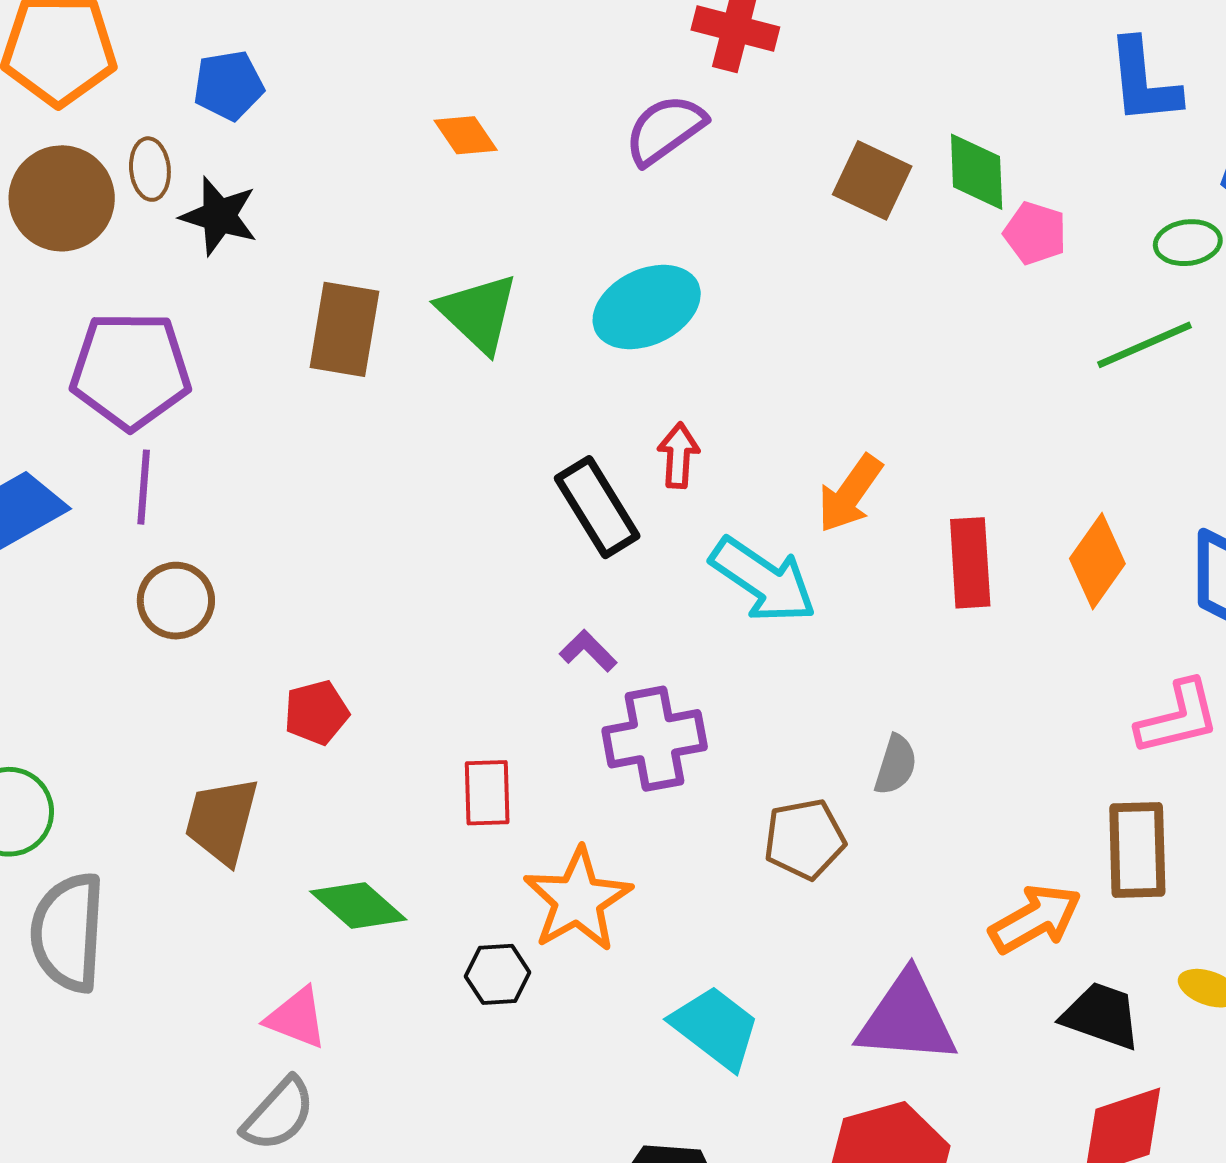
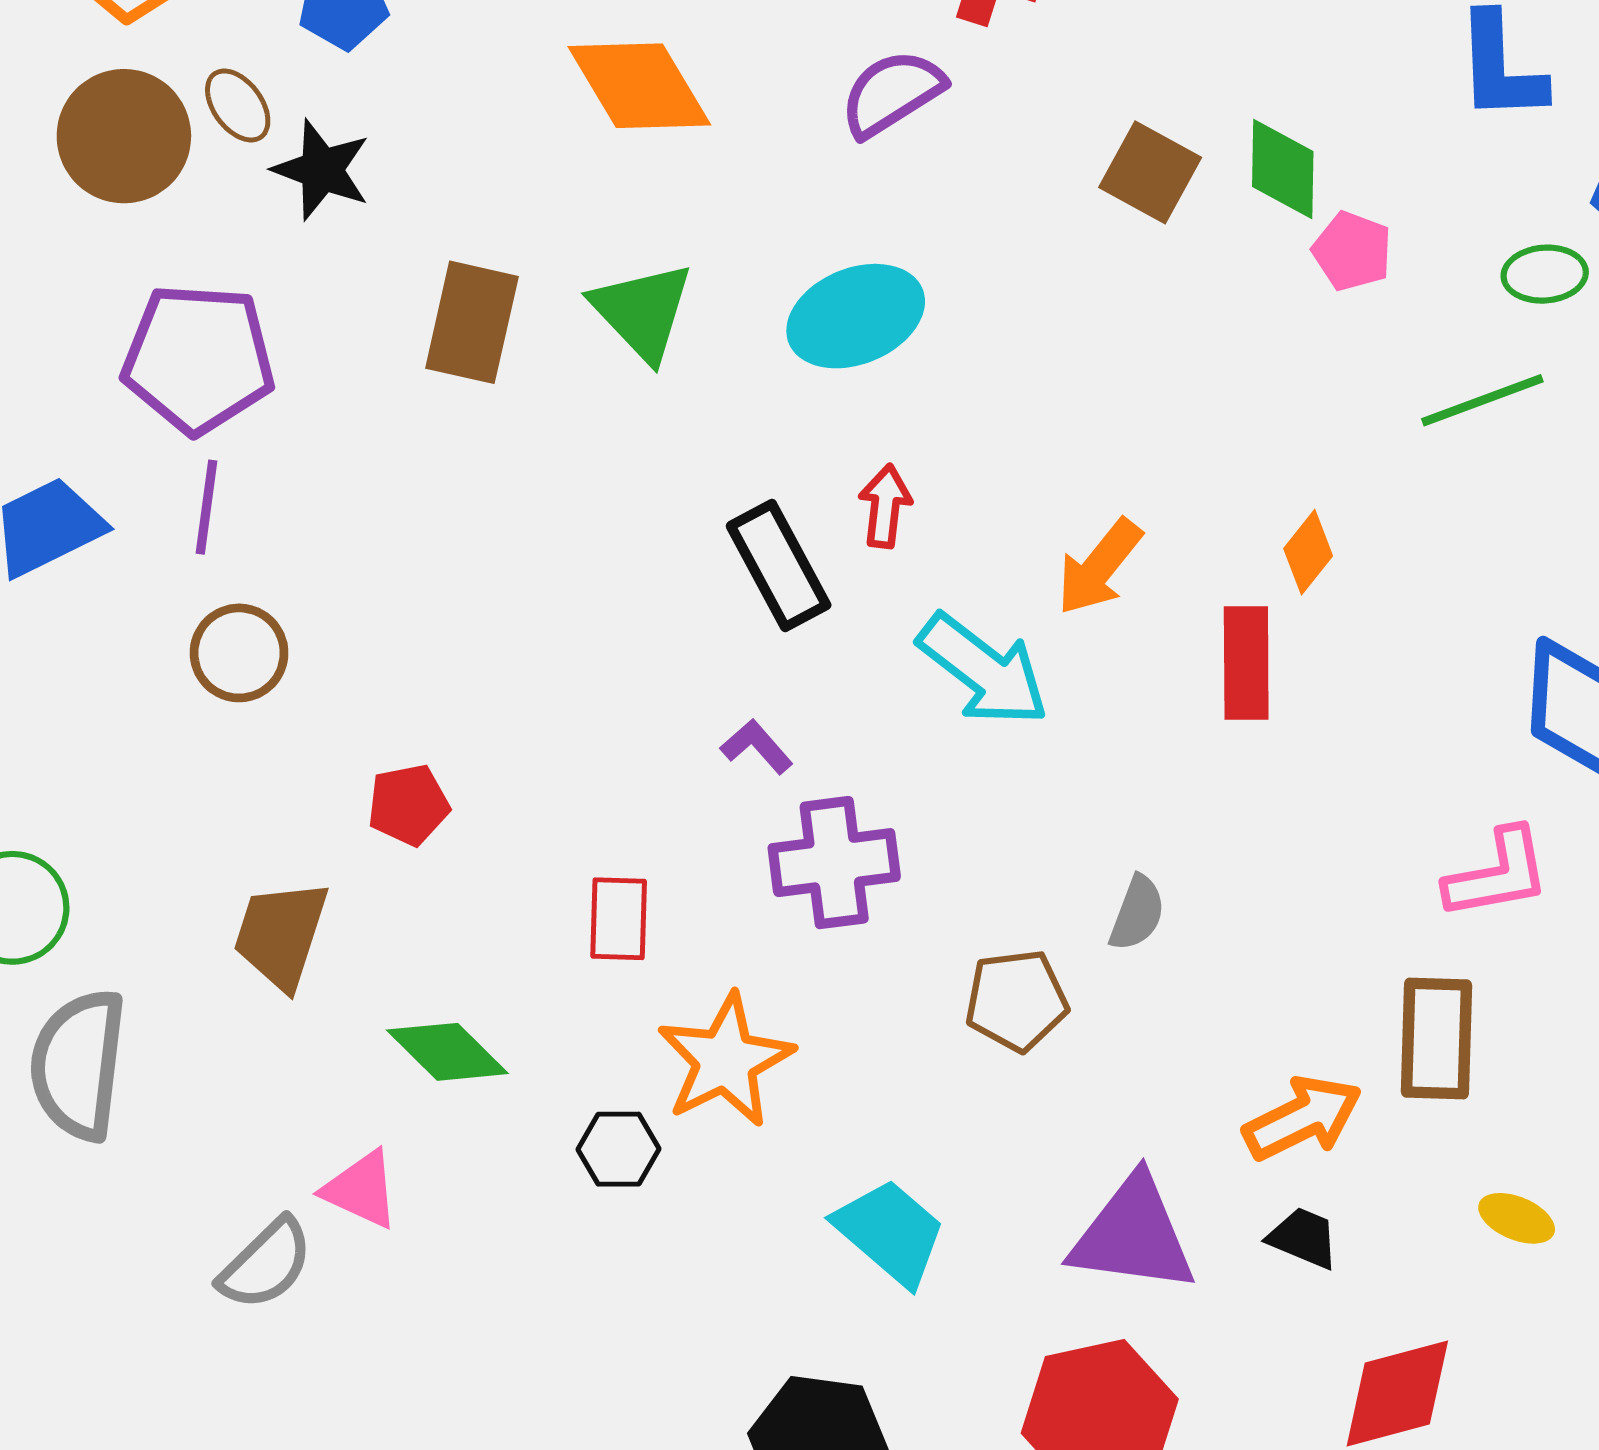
orange diamond: (466, 135) -> (639, 86), size x1.8
brown ellipse: (150, 169) -> (238, 105), turned -34
orange diamond: (1097, 561) -> (1308, 552), moved, size x0.7
black trapezoid: (1101, 1016) -> (1303, 1238), moved, size x0.7
gray semicircle: (278, 1114) -> (266, 1264), moved

